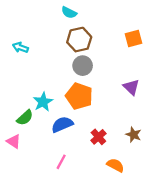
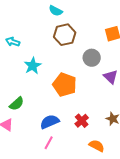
gray circle: (83, 66) -> (92, 58), moved
cyan star: (43, 102) -> (33, 66), moved
blue semicircle: (62, 124) -> (50, 122), moved

